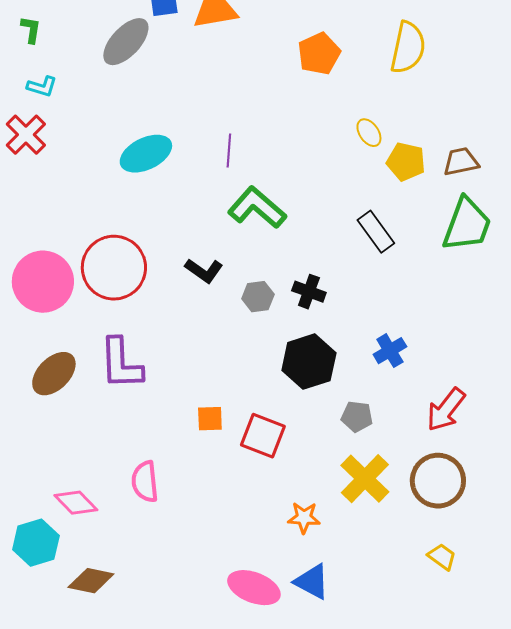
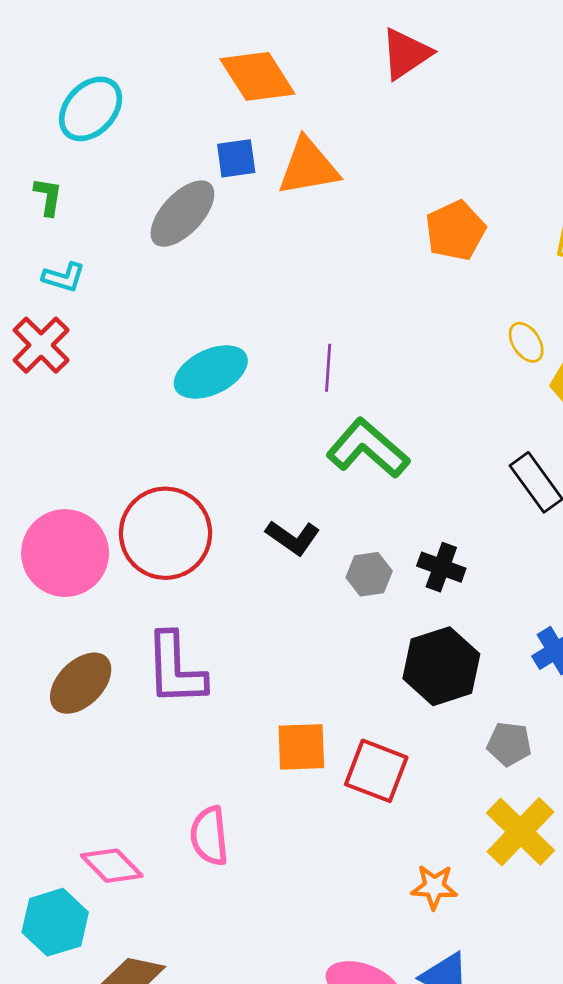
orange square: (210, 419) -> (301, 747), size x1.4

